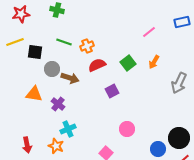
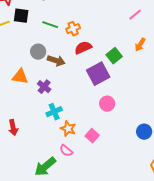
black square: (35, 52) -> (21, 16), moved
green square: (128, 63) -> (114, 56), moved
purple square: (112, 91) -> (98, 74), size x1.6
pink circle: (127, 129) -> (107, 104), moved
orange star: (56, 146) -> (68, 129), moved

